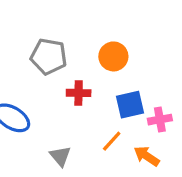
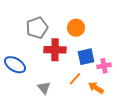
gray pentagon: (49, 56) -> (37, 28), turned -30
red cross: (79, 93) -> (55, 50), size x1.5

